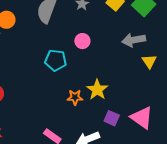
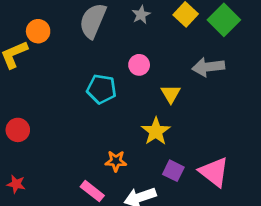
yellow triangle: (149, 61) -> (171, 94), moved
orange star: (75, 97) -> (116, 161), moved

